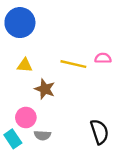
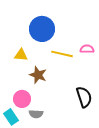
blue circle: (20, 23) -> (42, 29), moved
black semicircle: (99, 132) -> (84, 97), moved

